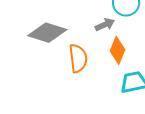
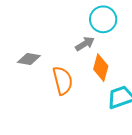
gray diamond: (47, 33) -> (29, 59), size x0.6

